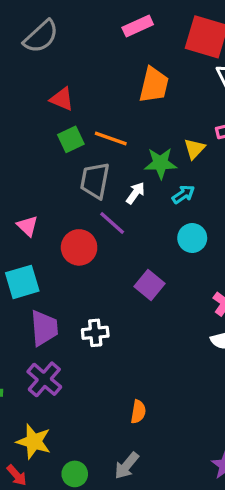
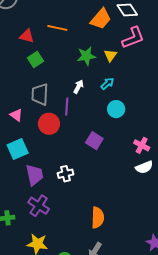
orange trapezoid: (154, 85) -> (101, 19), moved, turned 35
orange line: (111, 138) -> (57, 28), moved
green star: (161, 163) -> (86, 56), moved
gray trapezoid: (95, 181) -> (40, 94), moved
purple line: (112, 223) -> (67, 106), turned 60
orange semicircle: (138, 412) -> (98, 218), size x1.5

